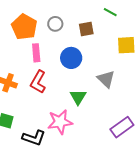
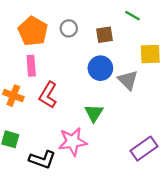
pink rectangle: (36, 53) -> (31, 66), moved
blue circle: (71, 58) -> (100, 68), moved
gray triangle: (106, 79) -> (128, 80), moved

